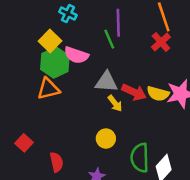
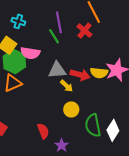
red cross: (161, 42) -> (84, 31), moved
yellow circle: (106, 139) -> (71, 109), moved
red semicircle: (57, 162) -> (43, 131), moved

